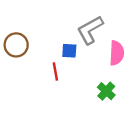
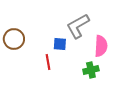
green cross: (106, 91) -> (91, 70), moved, turned 35

